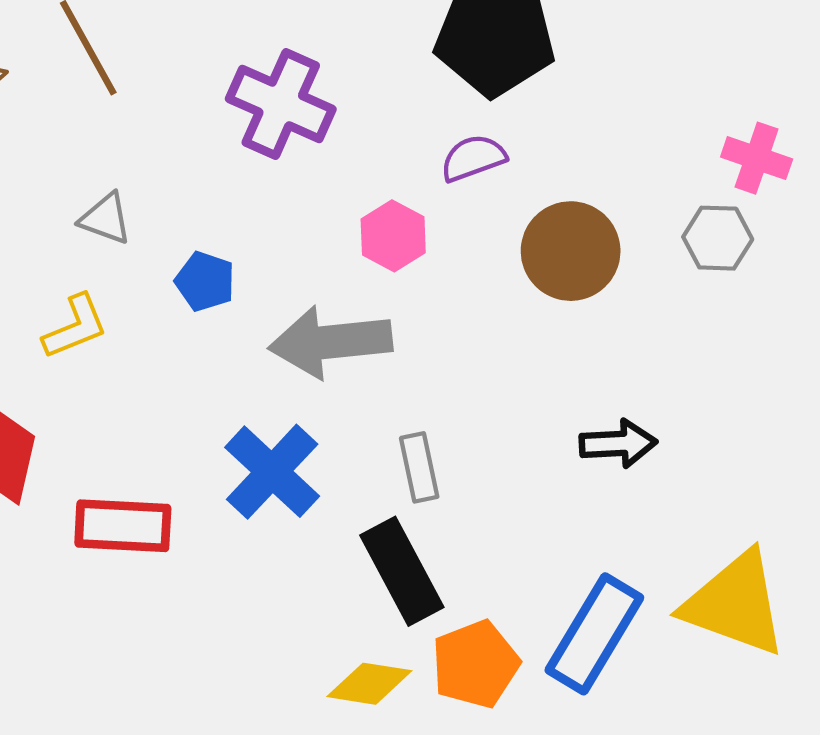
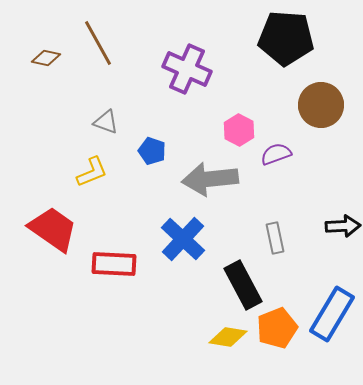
purple semicircle: (473, 158) -> (276, 154), moved
brown circle: (571, 251) -> (321, 105), moved
gray rectangle: (419, 467) -> (275, 238), moved

